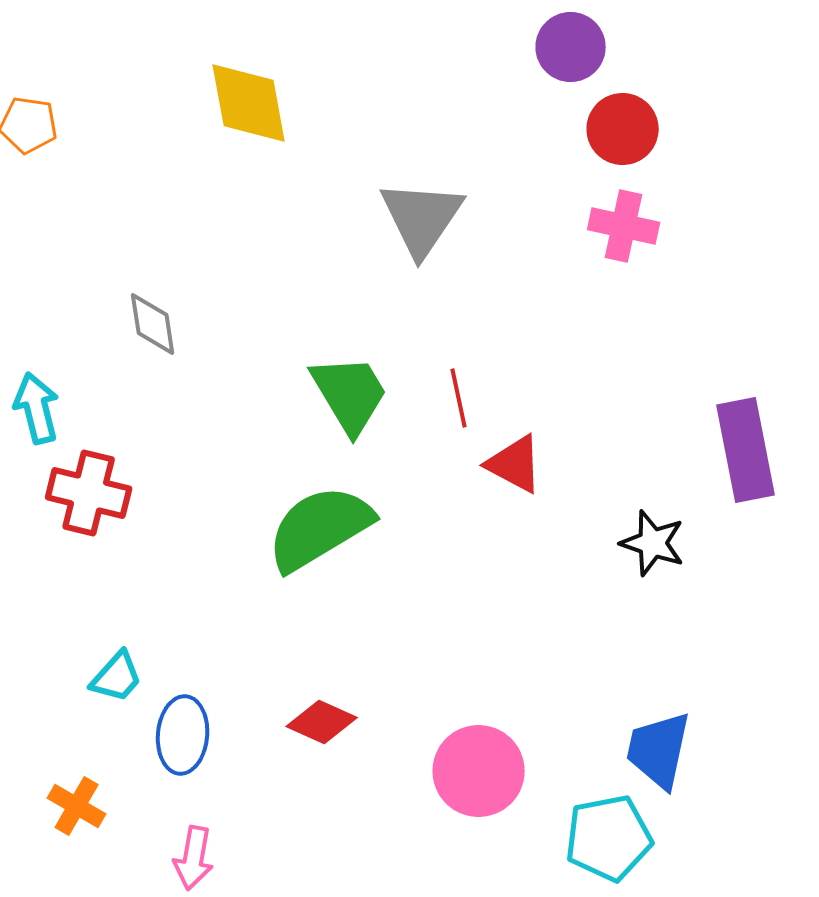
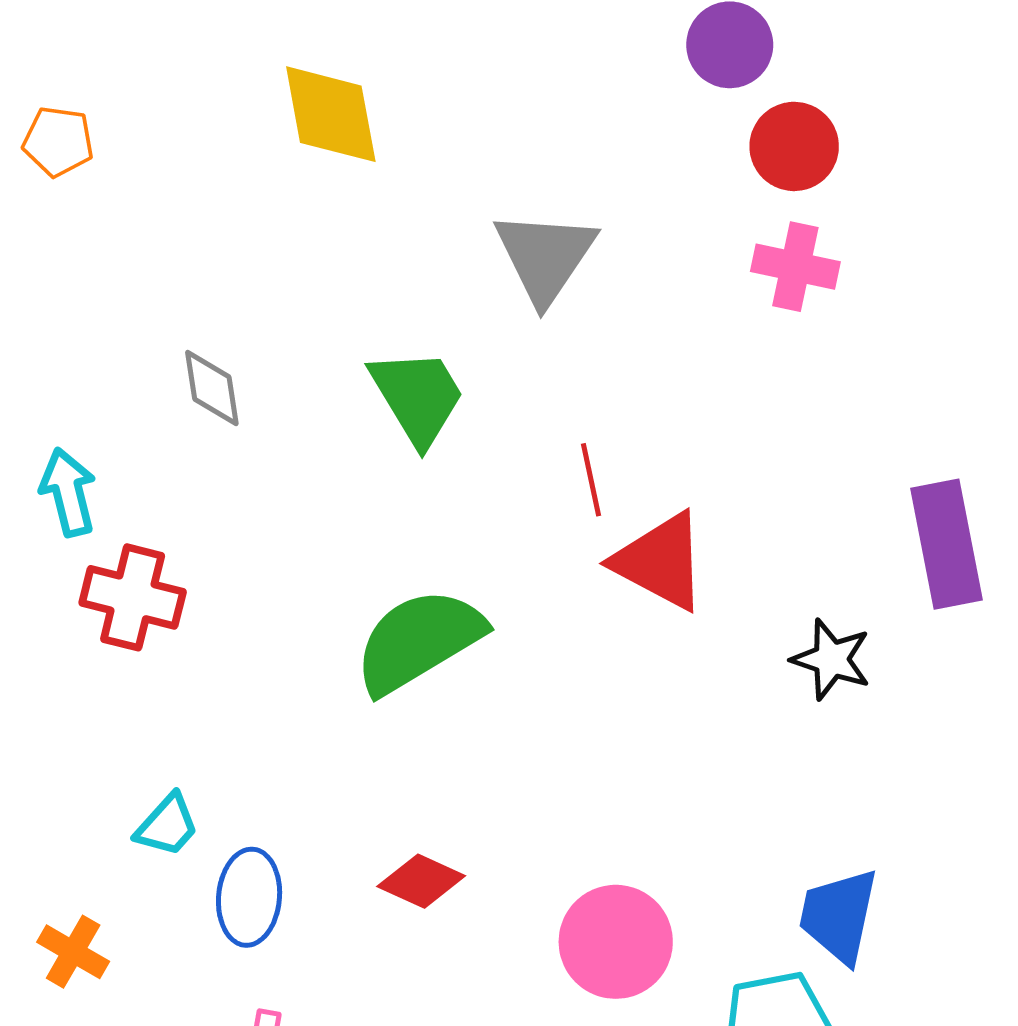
green trapezoid: (350, 394) -> (418, 397), moved
red triangle: (515, 464) -> (660, 561), size x1.4
orange cross: (77, 806) -> (73, 952), moved

